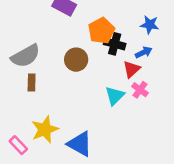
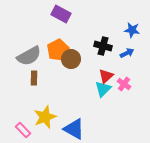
orange pentagon: (101, 31) -> (58, 50), moved
red triangle: (132, 69) -> (106, 76), moved

